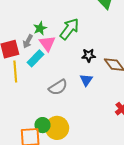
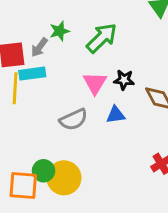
pink triangle: (47, 43) -> (95, 83), moved
cyan rectangle: (35, 58) -> (32, 74), moved, turned 30
blue triangle: (86, 80) -> (116, 115), turned 40

